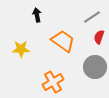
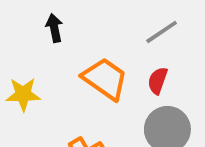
red semicircle: (99, 37) -> (158, 81), moved

